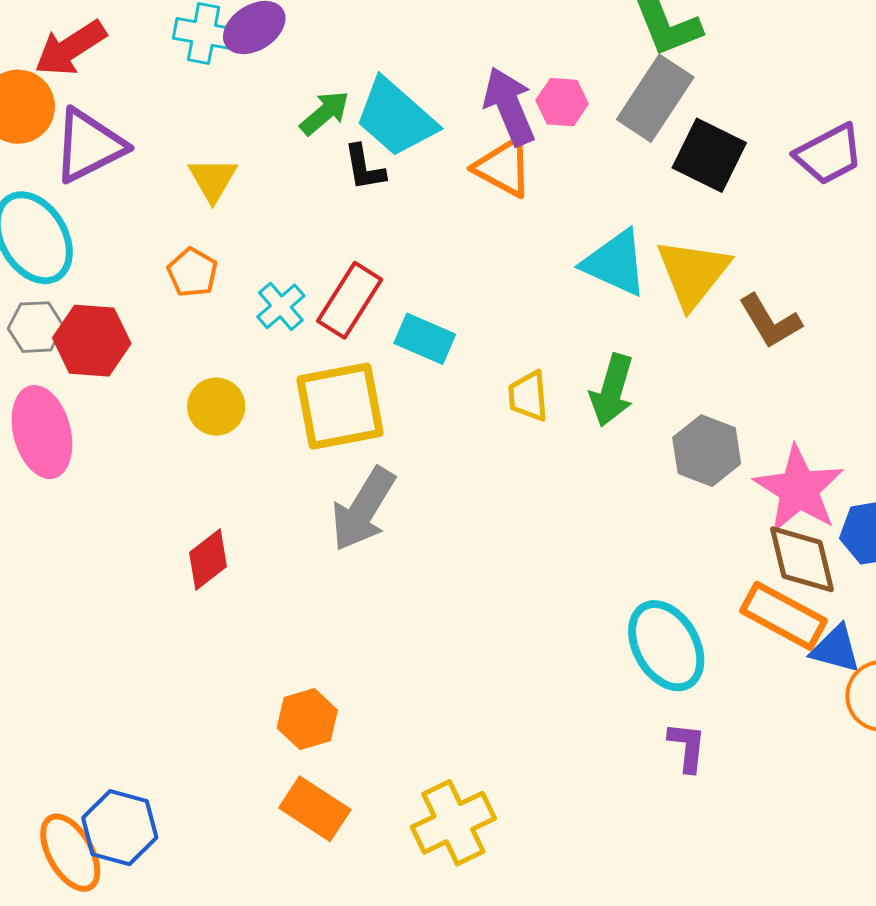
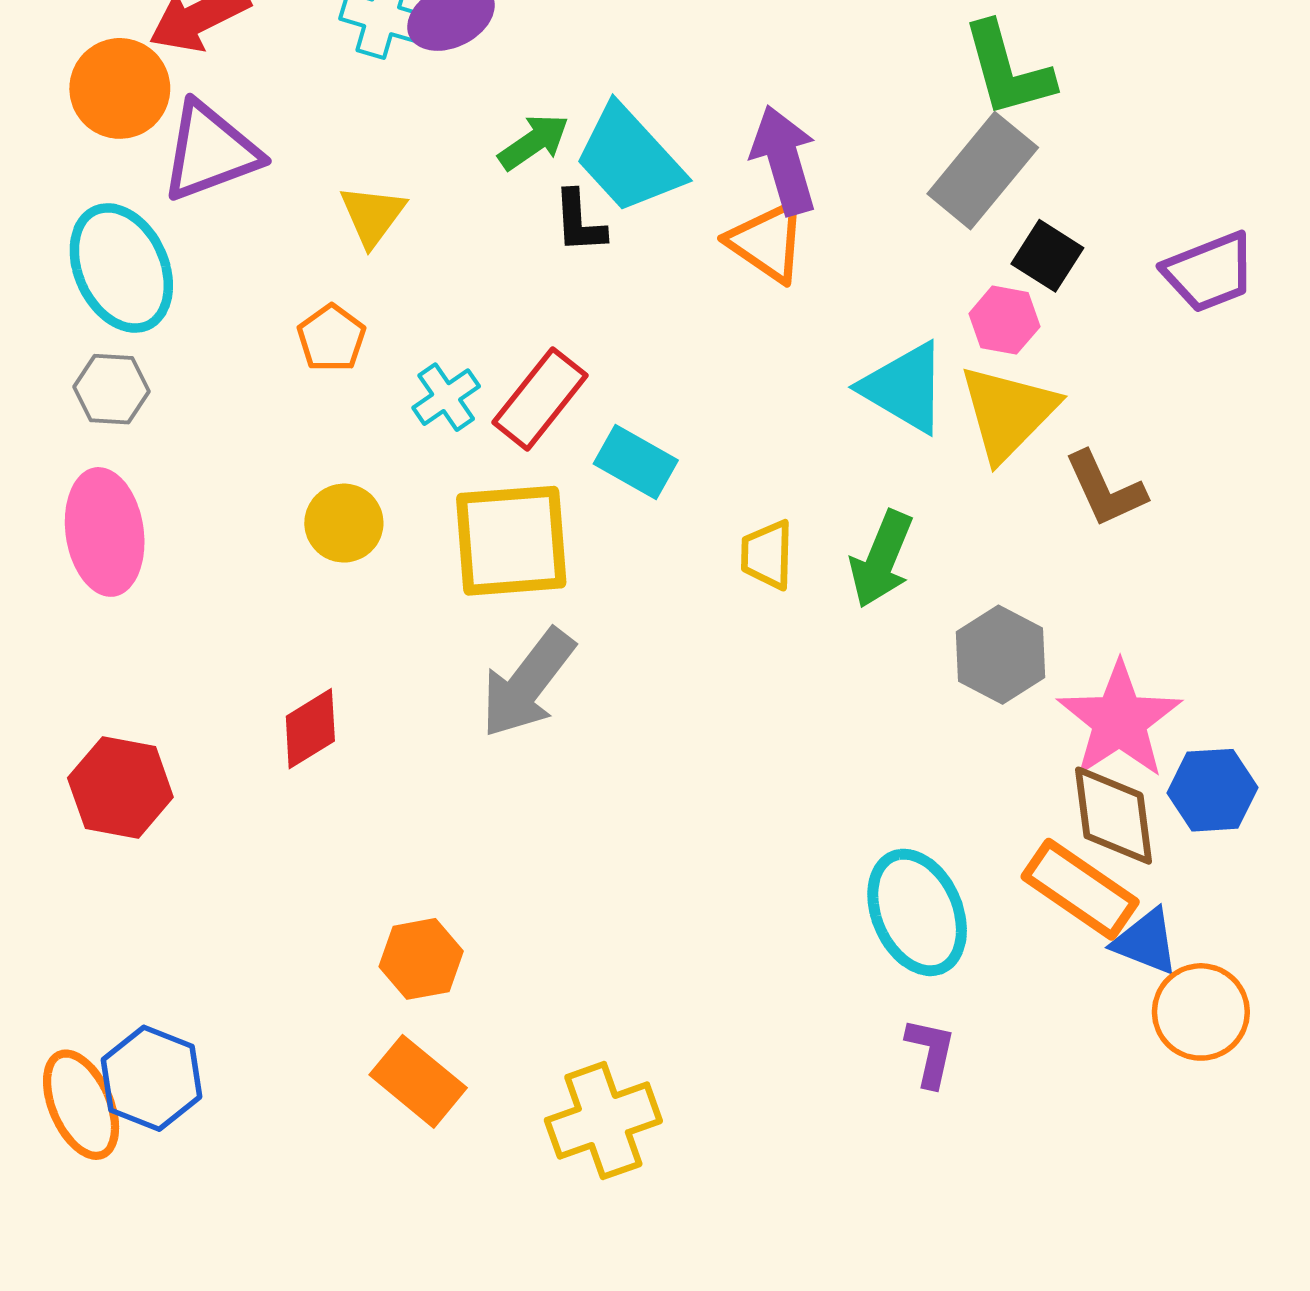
pink hexagon: (562, 102) -> (1004, 320), moved
black square: (709, 155) -> (1047, 256), size x0.7
red hexagon: (92, 341) -> (120, 787), moved

